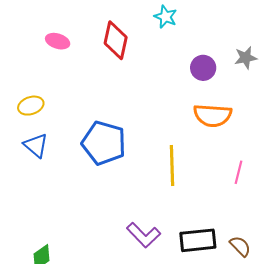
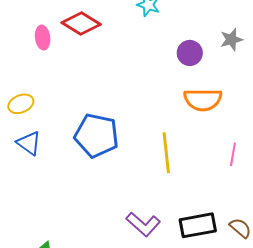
red diamond: (116, 40) -> (81, 24), moved, turned -66
pink ellipse: (58, 41) -> (43, 38), turned 70

